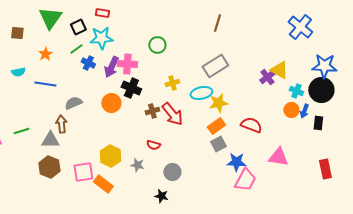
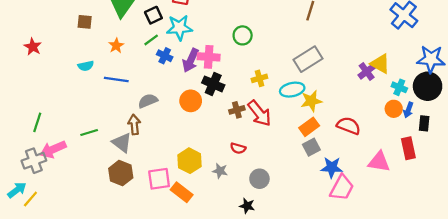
gray triangle: (50, 140) -> (122, 143), turned 36
red rectangle: (325, 169) -> (408, 148), moved

